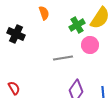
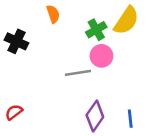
pink circle: (90, 45) -> (101, 56), moved
red semicircle: (14, 88) -> (14, 112), turned -96

